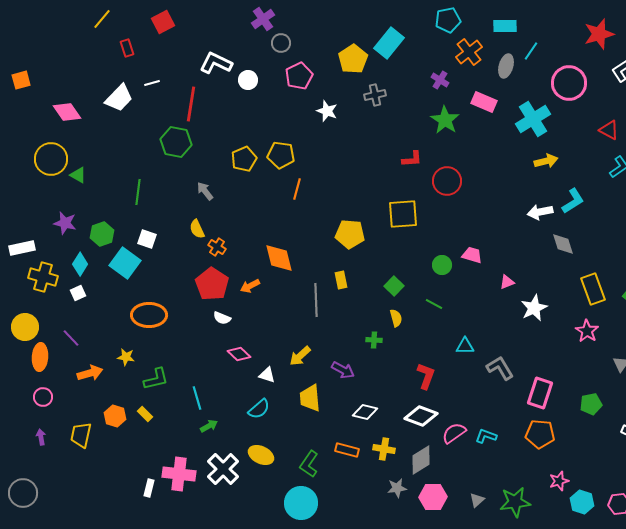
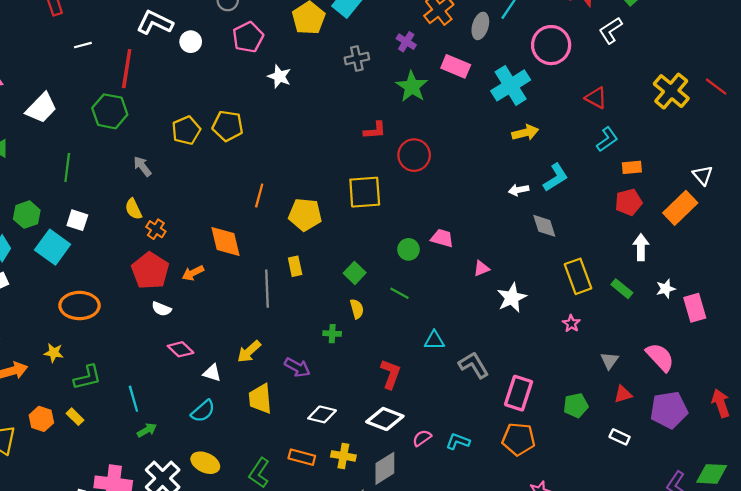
gray cross: (375, 95) -> (357, 59), moved
white trapezoid: (119, 98) -> (41, 108), moved
orange line: (297, 189) -> (259, 195), moved
white arrow: (540, 212) -> (519, 190), size x0.7
pink star: (587, 331) -> (571, 323), size x0.7
pink semicircle: (454, 433) -> (422, 438), size x0.7

